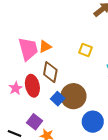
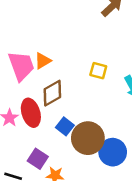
yellow square: (85, 50) -> (98, 71), moved
brown diamond: (50, 72) -> (52, 93), turned 55
brown circle: (73, 96) -> (88, 138), moved

